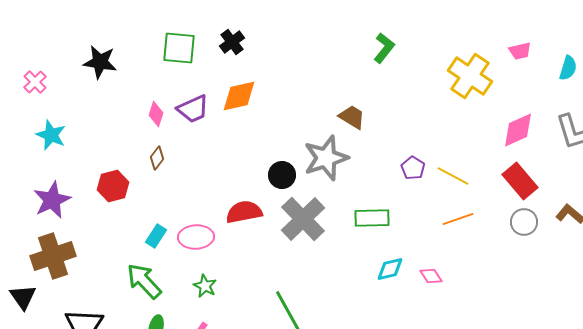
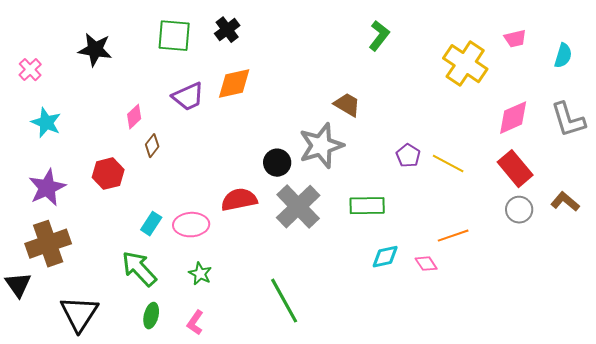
pink diamond: (156, 114) -> (134, 117), moved, turned 30
orange line: (458, 219) -> (453, 236), moved

